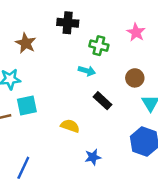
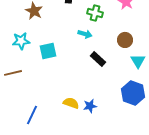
cyan square: (27, 106) -> (48, 51), moved
yellow semicircle: (70, 126) -> (71, 103), moved

